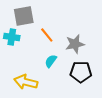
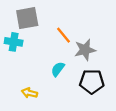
orange line: (47, 35) -> (63, 35), moved
yellow arrow: (26, 82) -> (29, 93), size x0.6

